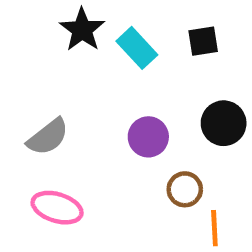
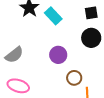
black square: (203, 41) -> (91, 13), moved
black circle: (224, 123) -> (91, 38), moved

